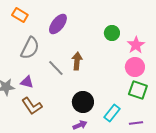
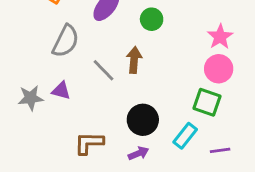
green circle: (112, 33) -> (152, 19), moved
green square: (138, 90) -> (207, 102), moved
brown L-shape: (32, 106) -> (89, 143), moved, turned 125

